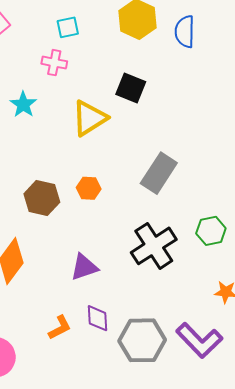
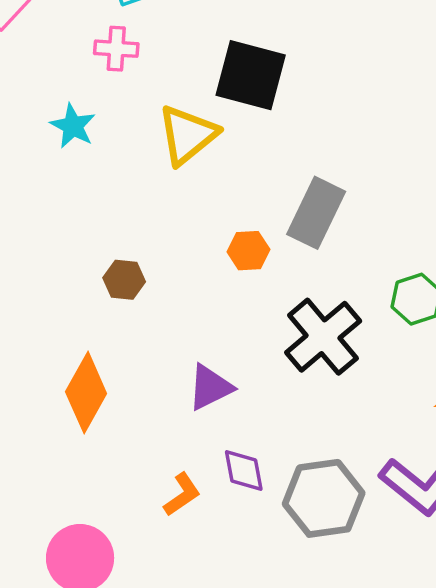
black square: (131, 88) -> (251, 75), size x1.4
orange hexagon: (89, 188) -> (248, 251), moved
brown hexagon: (42, 198) -> (124, 280), size x0.7

